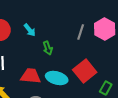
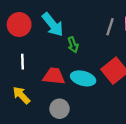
cyan arrow: (30, 30) -> (53, 25), size x1.6

